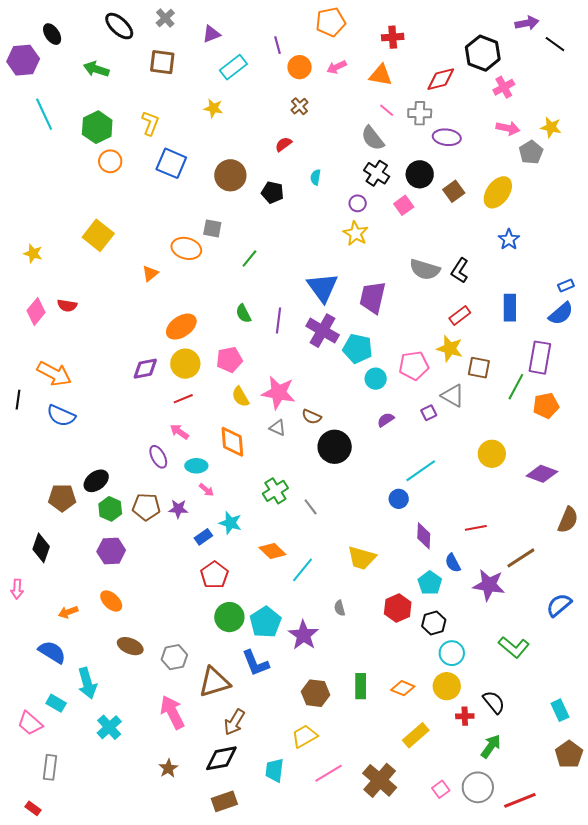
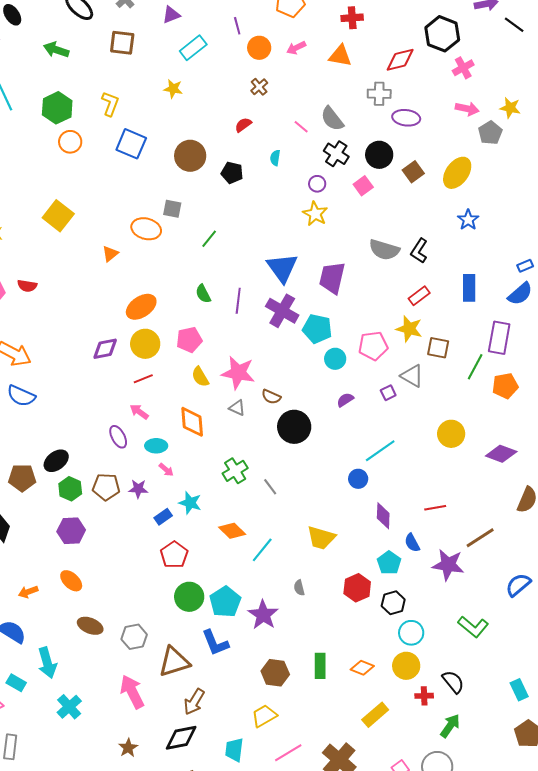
pink line: (387, 110) -> (301, 127), moved

